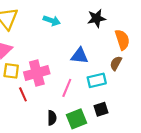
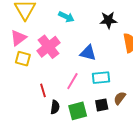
brown semicircle: (116, 63) -> (120, 98), moved
pink cross: (37, 73) -> (49, 47), moved, turned -30
red line: (23, 94) -> (43, 90), moved

